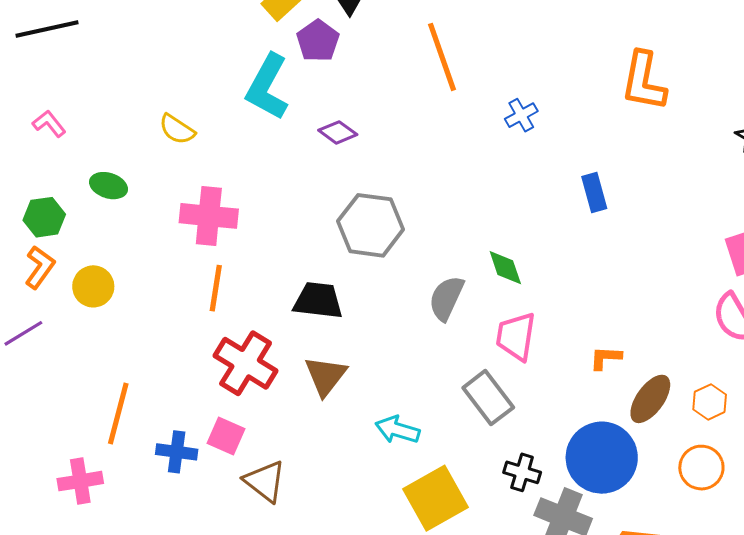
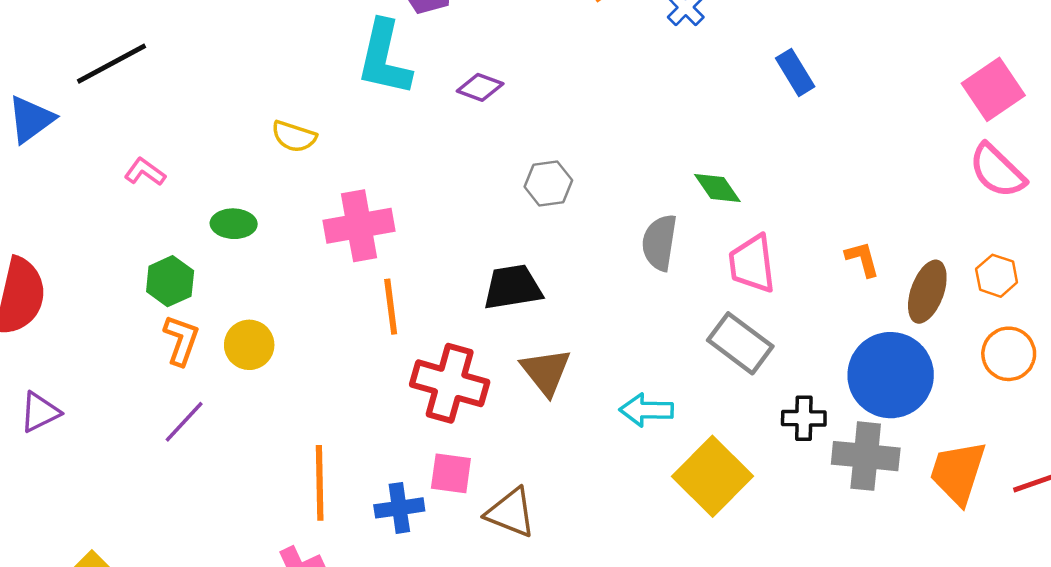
gray hexagon: (371, 225) -> (548, 184), size x0.6
orange L-shape: (606, 358) -> (862, 259), turned 88

